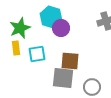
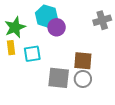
brown square: (70, 61) -> (83, 61), moved
gray circle: (92, 87) -> (83, 79), moved

